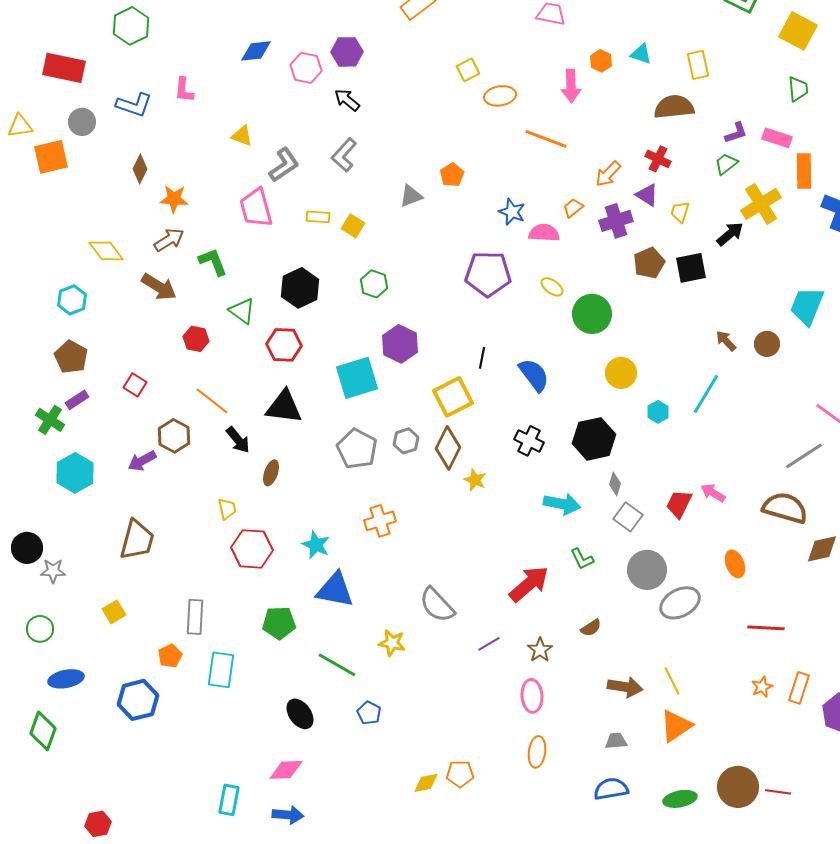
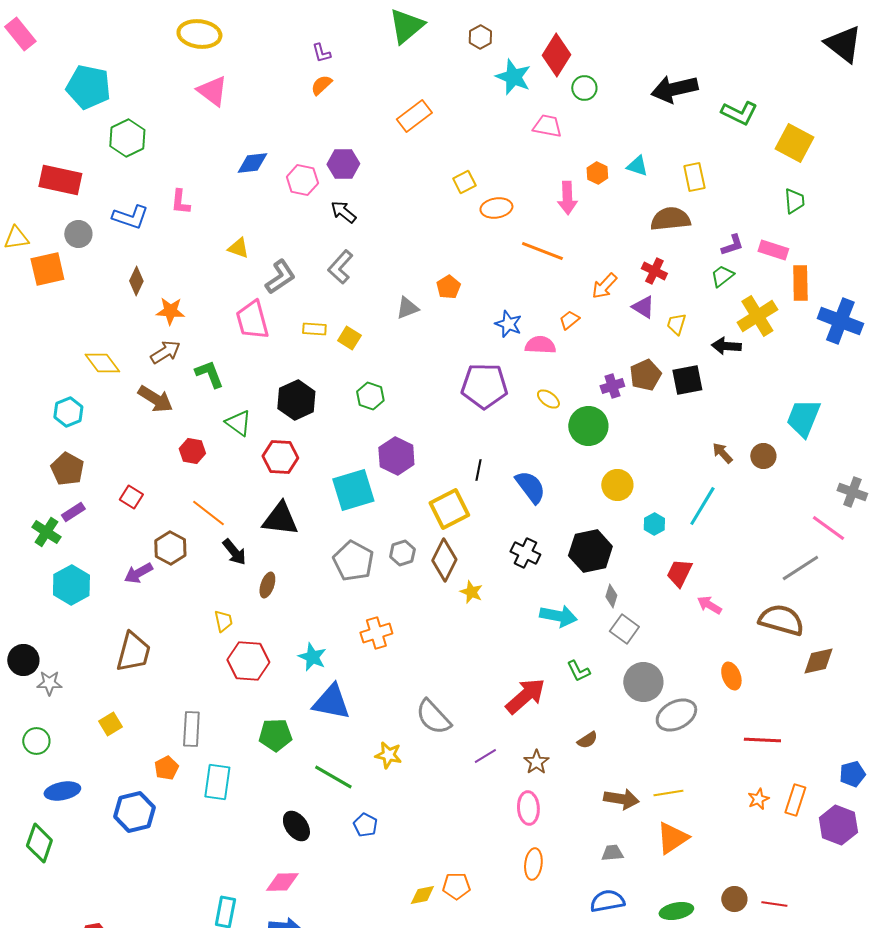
purple cross: (616, 221) -> (612, 386), moved, size x0.7
black arrow: (730, 234) -> (726, 346), turned -136
red trapezoid: (679, 504) -> (679, 573), moved
yellow line: (672, 681) -> (668, 793), turned -72
brown circle: (738, 787) -> (734, 899), size x0.6

